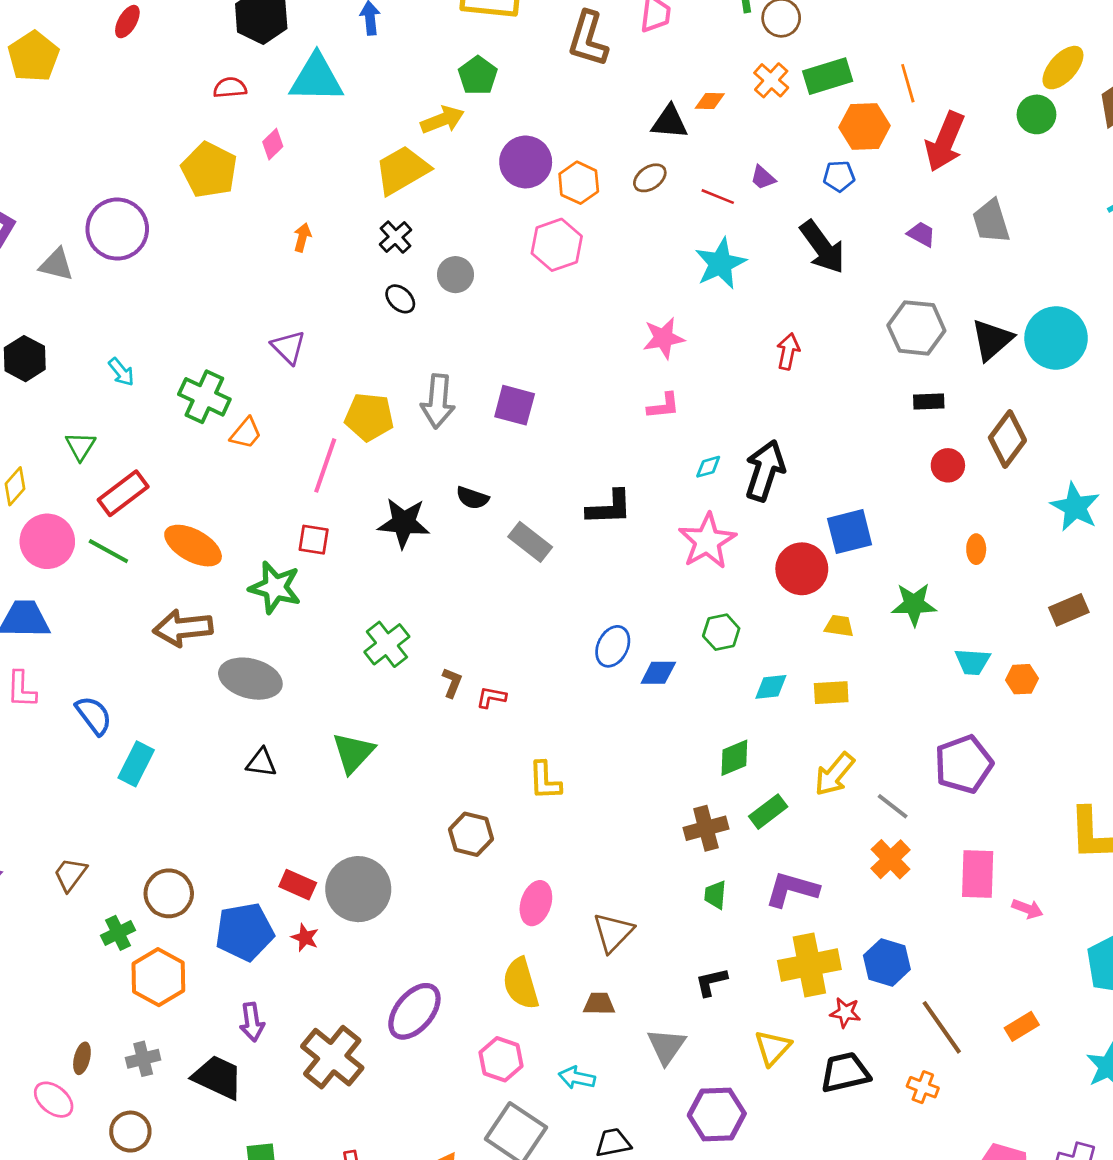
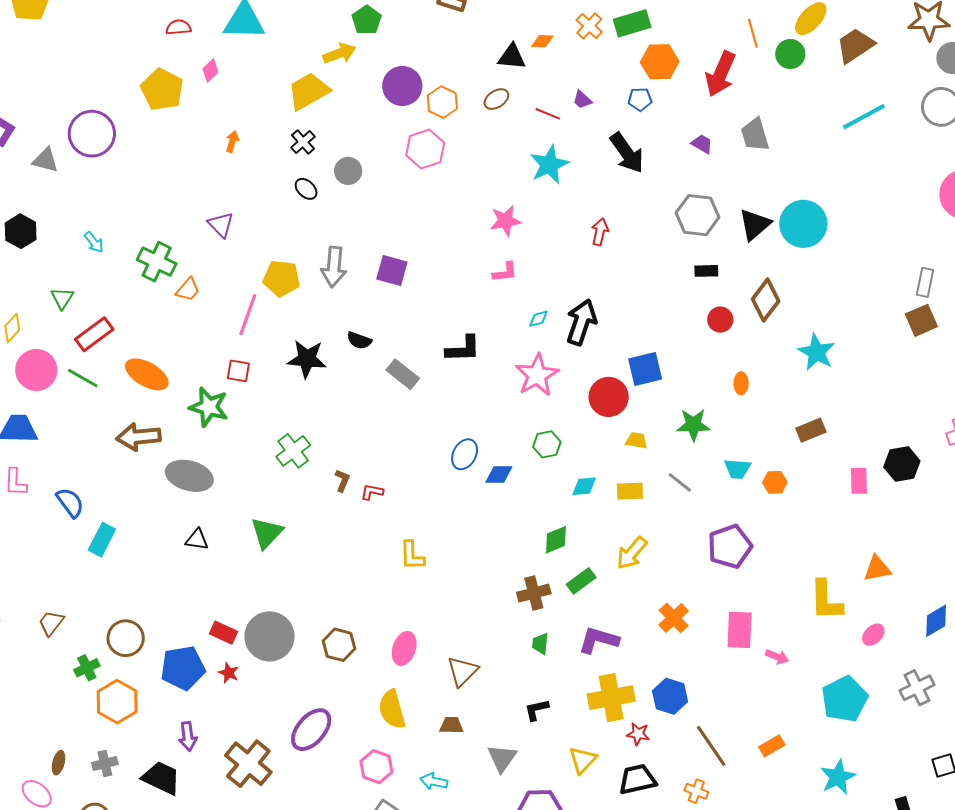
orange line: (908, 83) -> (753, 33), moved
gray line: (893, 806) -> (680, 482), moved
brown hexagon: (471, 834) -> (339, 645), moved

